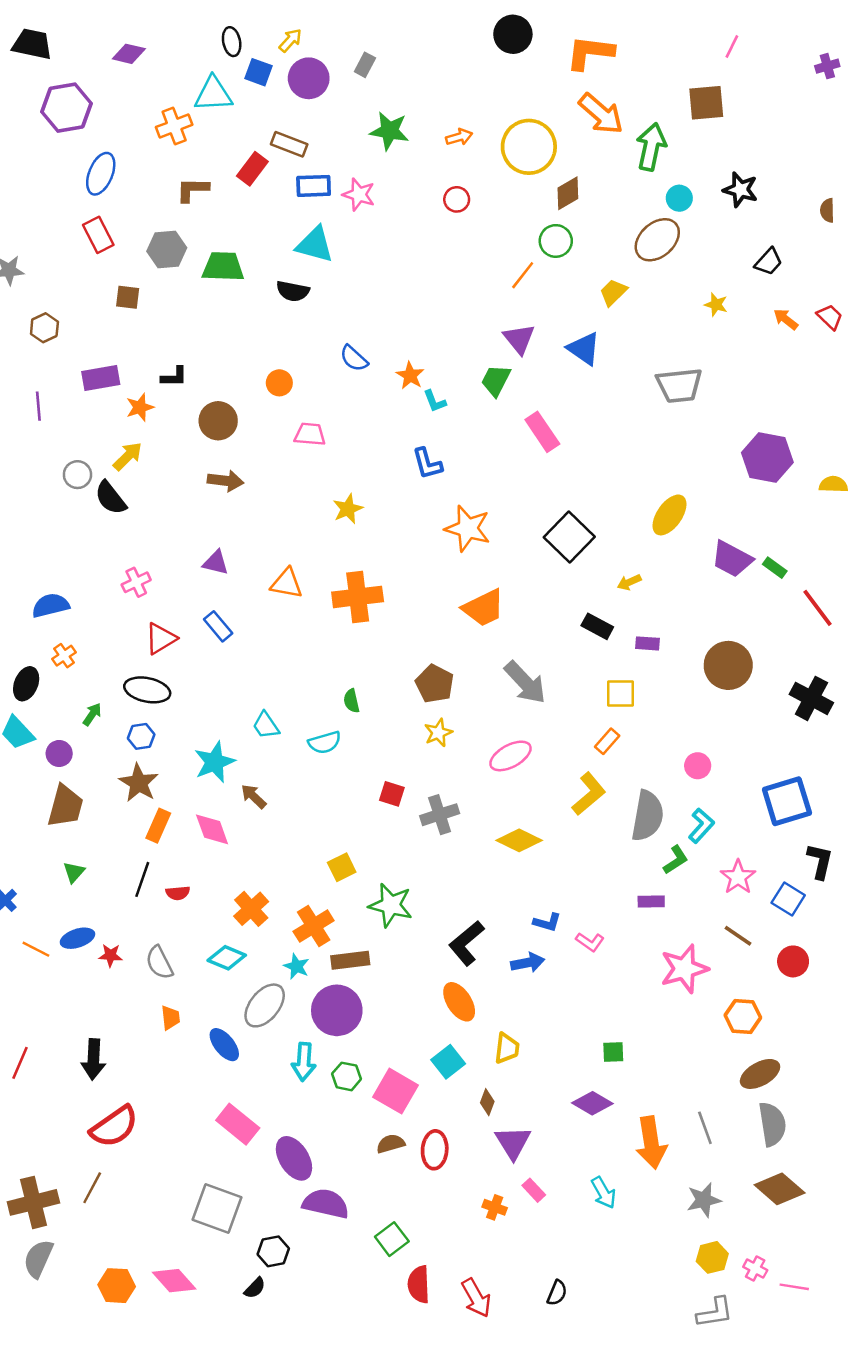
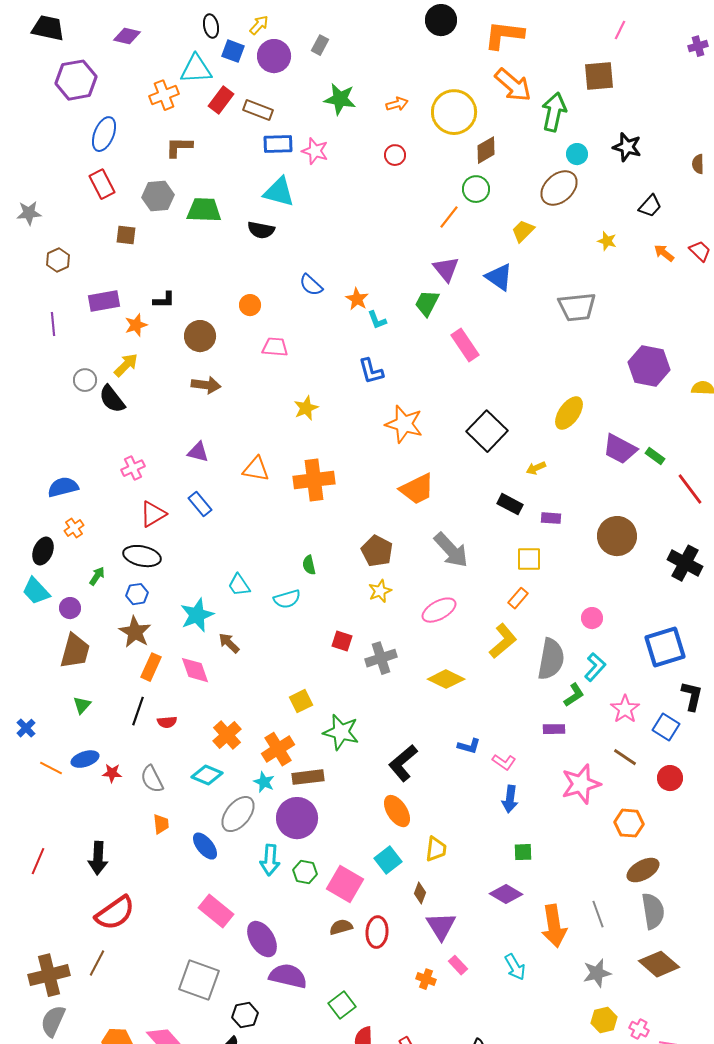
red rectangle: (252, 169) -> (221, 100), moved
blue arrow: (528, 963) -> (510, 799), moved, turned 108

